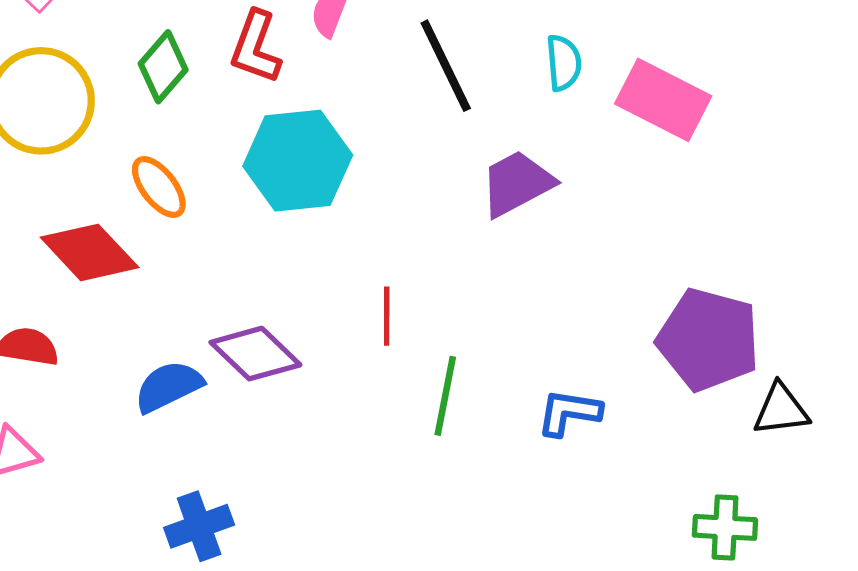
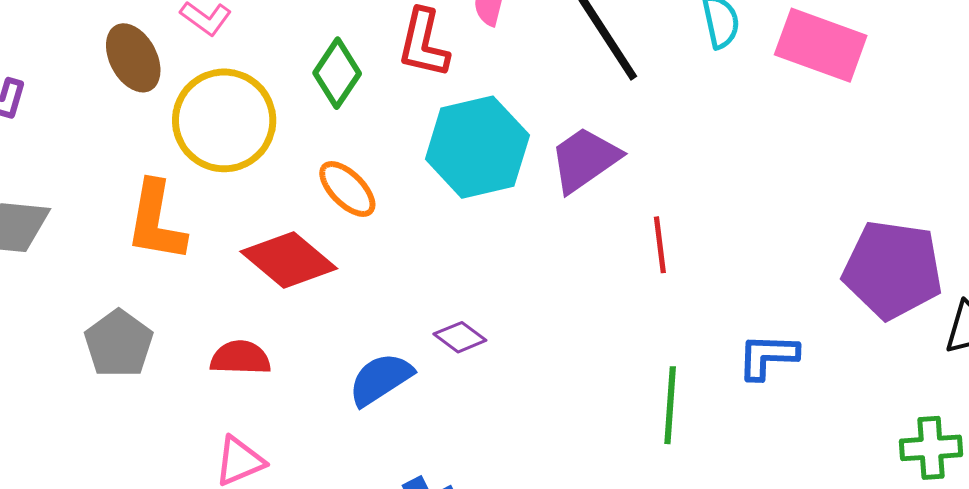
purple trapezoid: (517, 183) -> (585, 160), moved
red line: (387, 316) -> (660, 245), moved
purple diamond: (255, 354) -> (460, 337), size x0.6
green line: (445, 396) -> (670, 405), moved

